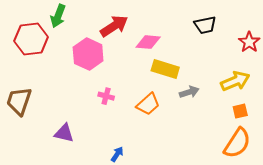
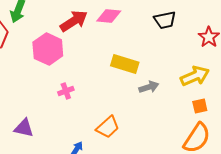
pink diamond: (148, 42) -> (109, 16), moved
pink cross: (106, 96) -> (66, 91), turned -35
orange trapezoid: (148, 104) -> (108, 127), moved

